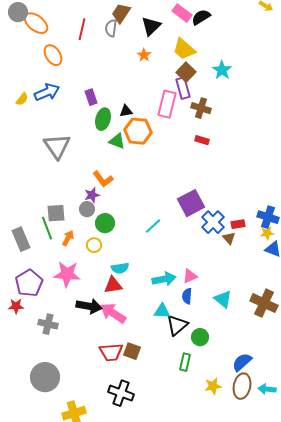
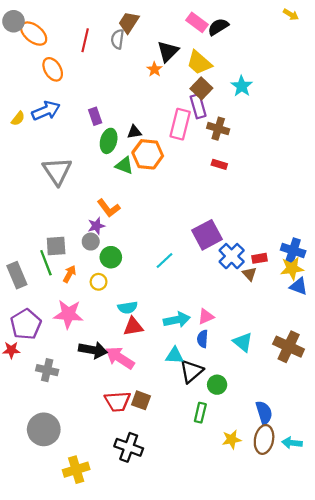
black triangle: (151, 26) -> (168, 51), moved
yellow star: (267, 233) -> (292, 268), size x1.5
red triangle: (113, 285) -> (133, 327), moved
blue semicircle: (242, 362) -> (264, 413), turned 115

